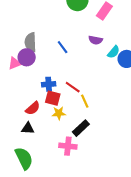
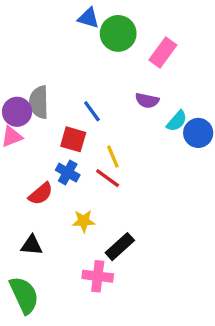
purple circle: (27, 57) -> (17, 112), moved
blue cross: (49, 84) -> (68, 173), turned 32
red square: (53, 98) -> (73, 139), moved
yellow line: (85, 101) -> (113, 157), moved
red semicircle: (33, 108) -> (41, 194), moved

